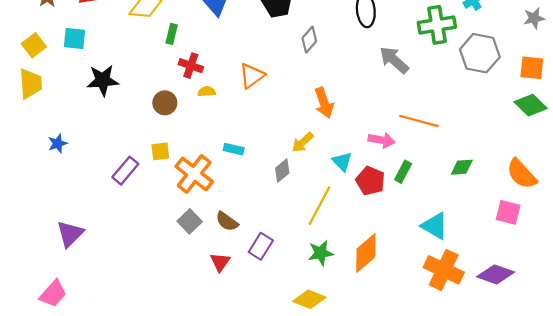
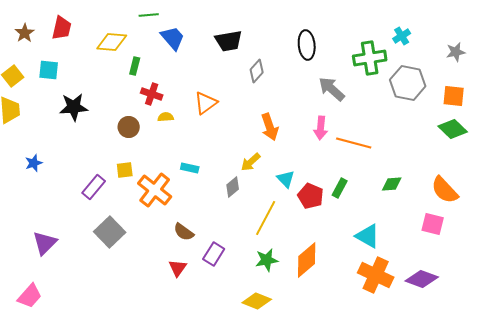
pink arrow: (382, 140) -> (321, 128), moved, turned 85
gray square: (190, 221) -> (110, 232), moved, size x1.4

